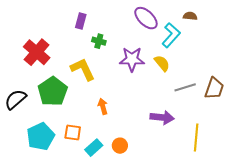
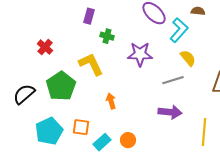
red cross: (37, 52) -> (45, 47), size x0.6
yellow semicircle: (162, 63) -> (188, 58), moved
gray line: (185, 87) -> (173, 80), moved

